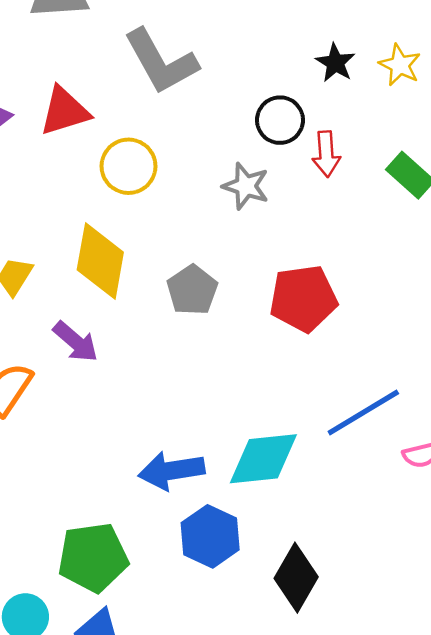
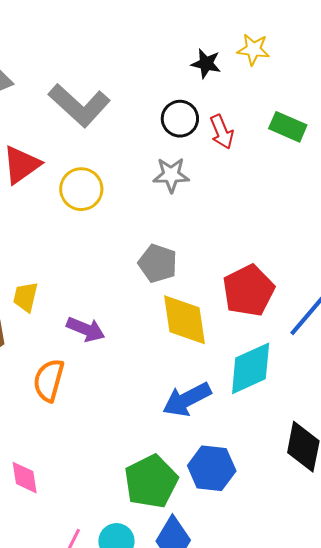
yellow diamond: (100, 261) -> (185, 320), moved
red pentagon: (303, 298) -> (249, 291), moved
blue hexagon: (210, 536) -> (212, 468), moved

